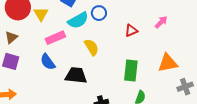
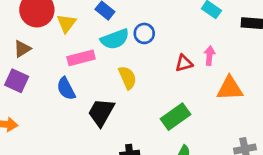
pink arrow: (161, 22) -> (209, 56), moved, turned -48
orange triangle: (168, 63) -> (230, 88), moved
green rectangle: (131, 71) -> (176, 117), turned 40
black trapezoid: (76, 75) -> (101, 112), turned -75

